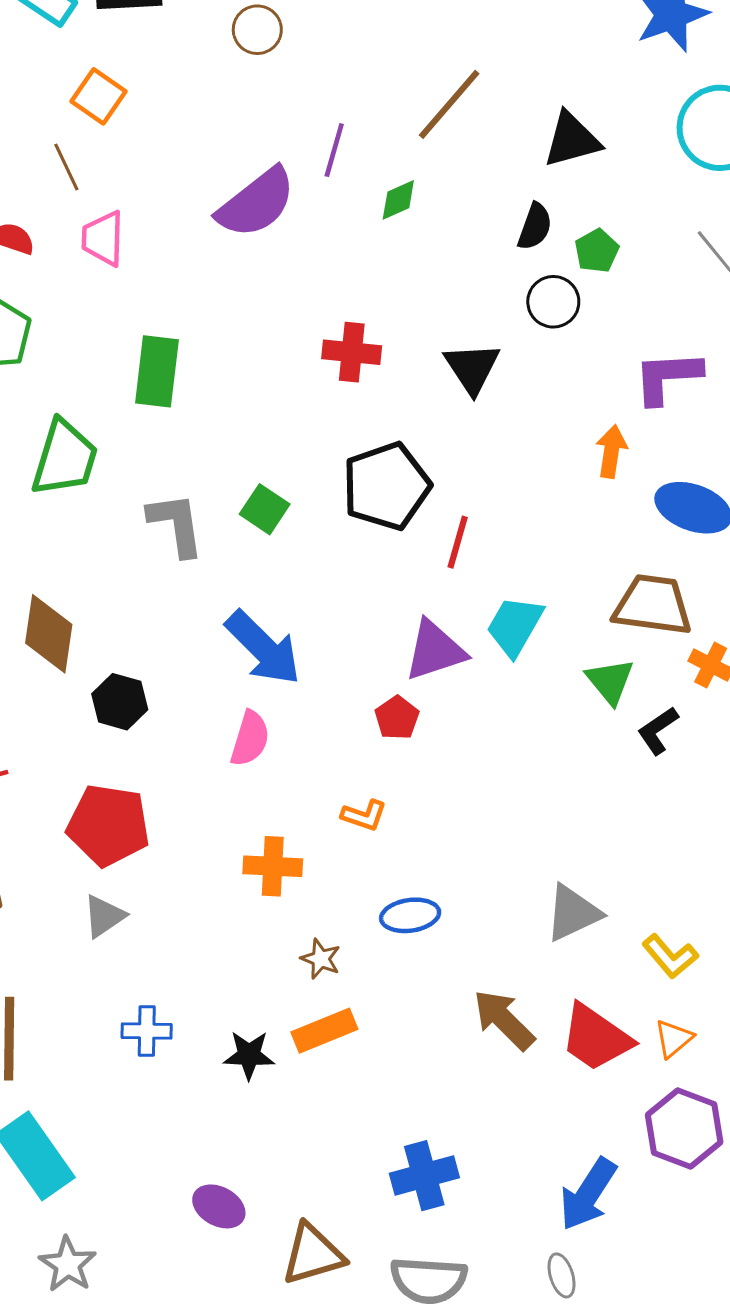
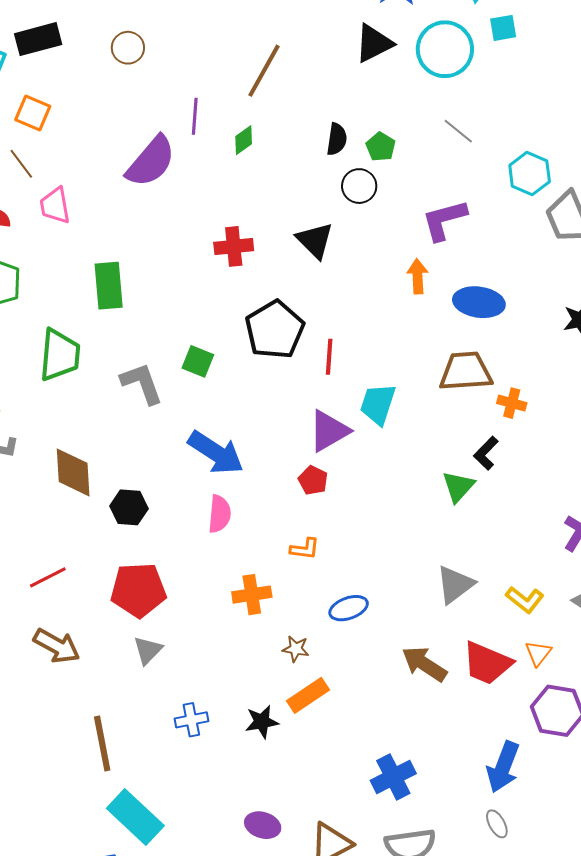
black triangle: (572, 140) -> (374, 43), moved
green triangle: (610, 681) -> (458, 486), moved, turned 33

